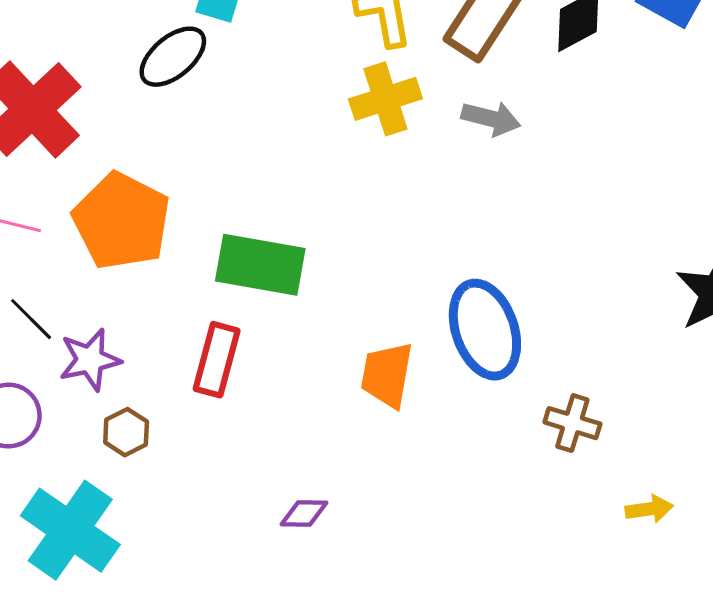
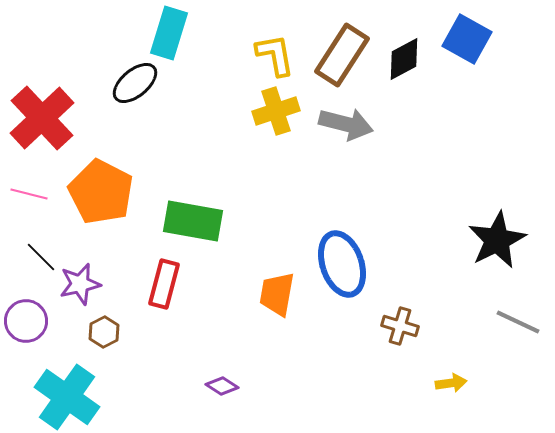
gray arrow: (491, 118) -> (346, 124), size x1.4
purple diamond: (304, 514) -> (222, 386), turned 32

